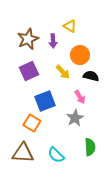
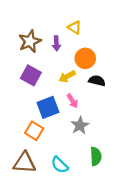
purple square: (29, 71) -> (31, 75), turned -36
yellow arrow: (63, 72) -> (67, 76), turned 105
pink arrow: (80, 97) -> (72, 101), moved

